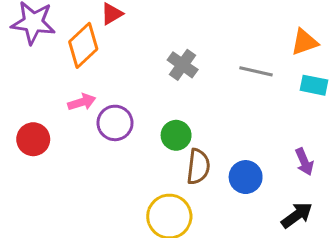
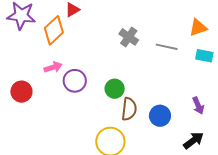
gray cross: (183, 65) -> (129, 37), moved

